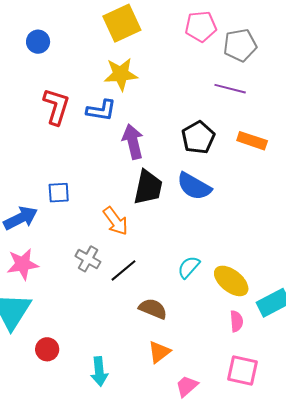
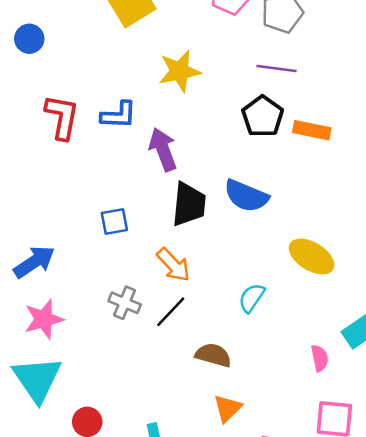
yellow star: (121, 74) -> (180, 71), moved
black pentagon: (198, 137) -> (263, 116), moved
blue square: (59, 193) -> (114, 221), moved
orange arrow: (116, 221) -> (173, 265), moved
yellow ellipse: (231, 281) -> (312, 256), moved

